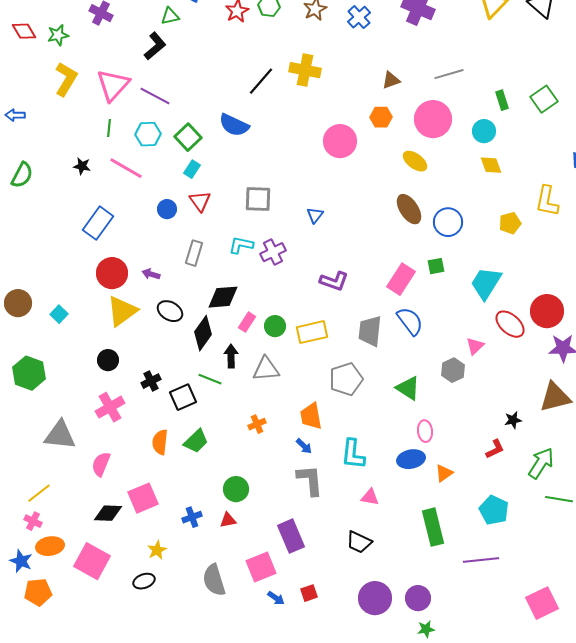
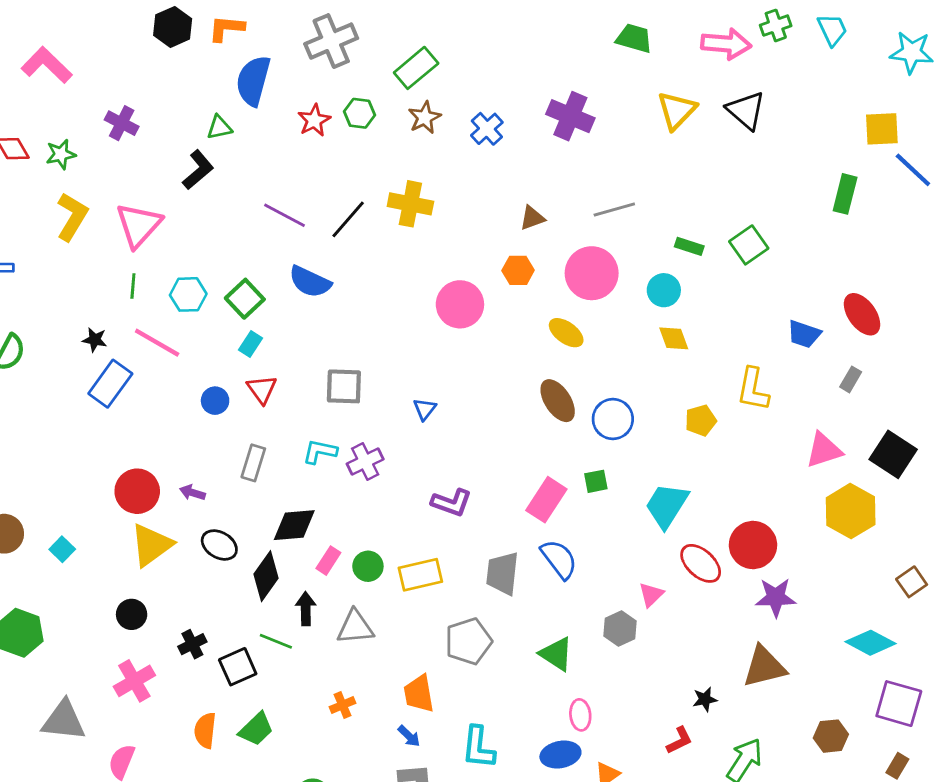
purple line: (155, 96) -> (284, 215), moved
green rectangle: (502, 100) -> (689, 246), turned -54
blue rectangle: (98, 223) -> (110, 384), moved

